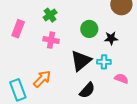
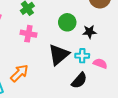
pink semicircle: (121, 79) -> (100, 63), moved
black semicircle: (87, 90) -> (79, 80), moved

